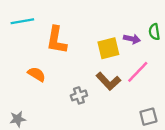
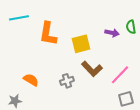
yellow square: (108, 48) -> (81, 44), moved
pink line: (138, 72) -> (120, 75), moved
orange semicircle: (37, 74) -> (31, 80), moved

